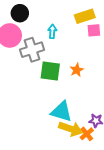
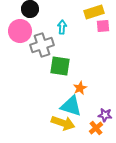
orange star: (77, 70) -> (80, 88), moved
yellow arrow: (71, 129) -> (63, 123), moved

